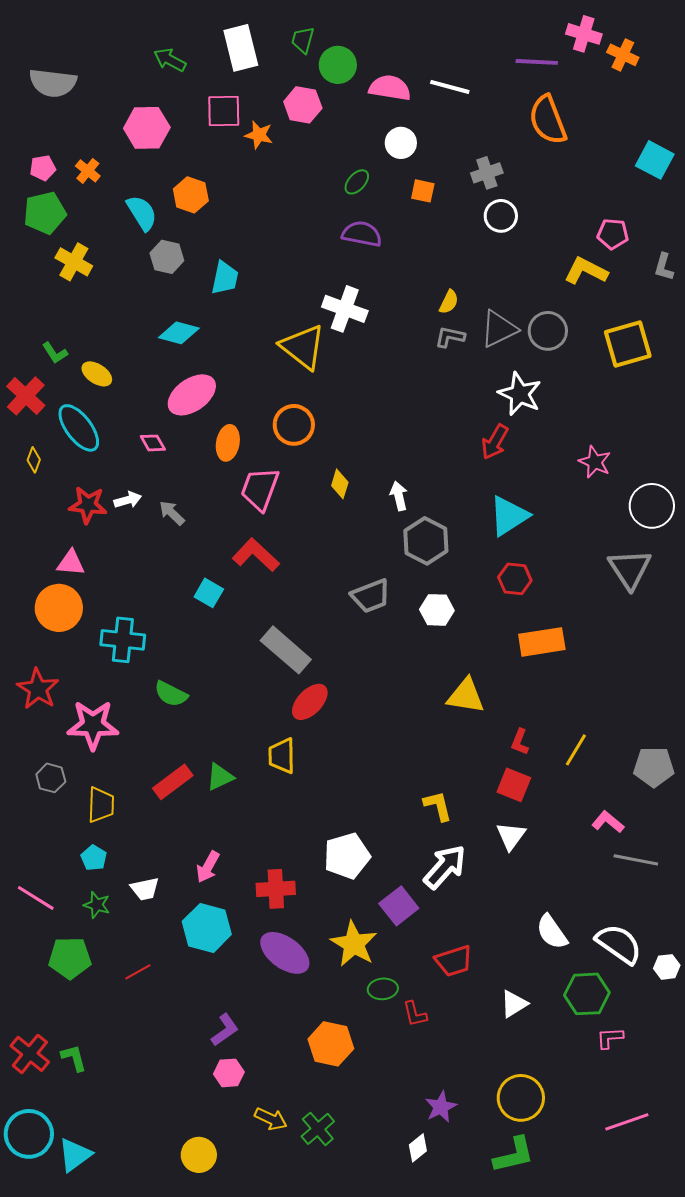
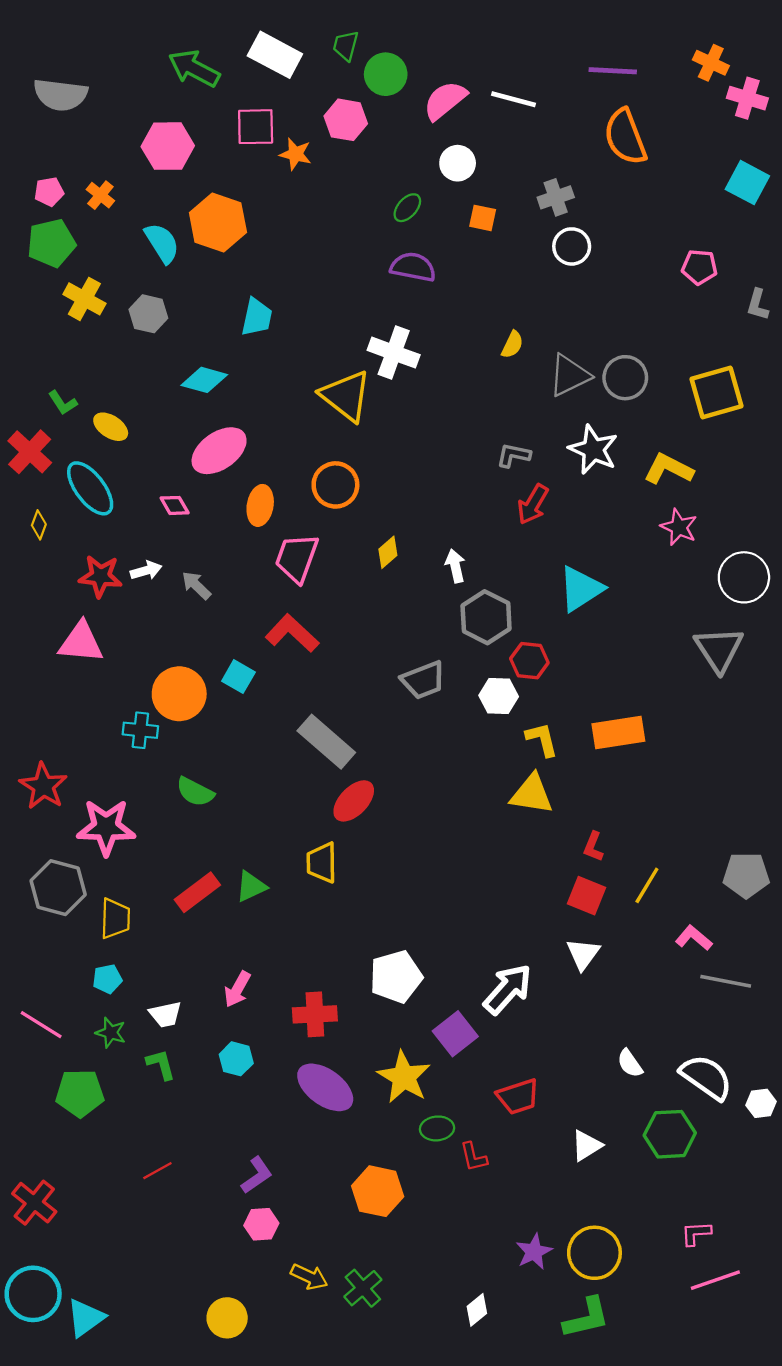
pink cross: (584, 34) -> (747, 98), moved
white rectangle: (241, 48) -> (275, 55), turned -48
green arrow: (170, 60) -> (194, 68), size x1.4
pink semicircle: (390, 88) -> (445, 100), turned -48
orange hexagon: (191, 195) -> (218, 222), size x1.4
gray hexagon: (167, 257) -> (148, 314), moved
yellow L-shape: (586, 271) -> (669, 469), moved
gray L-shape: (450, 337) -> (513, 455), moved
red arrow: (495, 442) -> (533, 504), moved
yellow diamond: (340, 484) -> (388, 552), turned 32
pink triangle: (71, 563) -> (81, 642), size x1.4
red hexagon: (515, 579) -> (529, 661), moved
orange circle: (59, 608) -> (179, 694), moved
cyan cross: (123, 640) -> (140, 730), size x0.7
yellow line: (576, 750) -> (647, 885), moved
gray hexagon: (51, 778) -> (58, 888), size x1.6
yellow L-shape: (438, 806) -> (542, 739), moved
cyan pentagon: (94, 858) -> (107, 979), turned 30
cyan hexagon: (207, 928) -> (236, 1059), size x0.6
white semicircle: (552, 932) -> (630, 1063), size x0.7
red line: (138, 972) -> (157, 1171), moved
pink L-shape: (610, 1038) -> (696, 1233), moved
green L-shape: (74, 1058) -> (161, 1065), moved
purple star: (441, 1107) -> (534, 1252), moved

